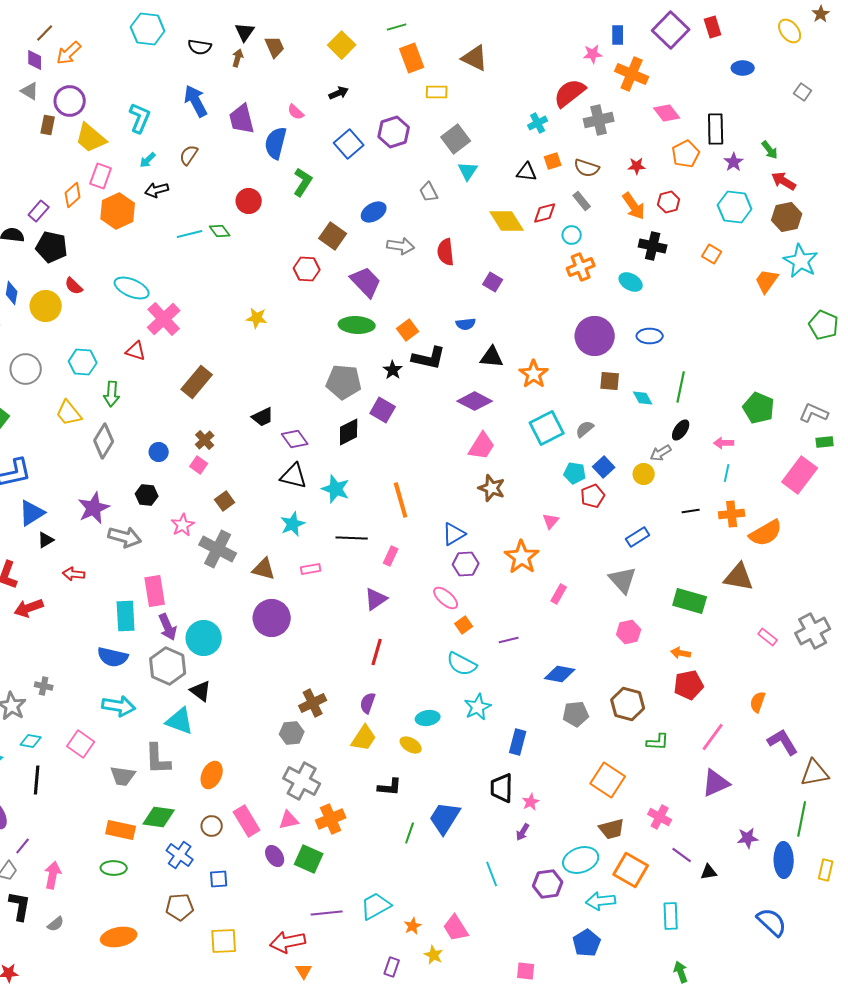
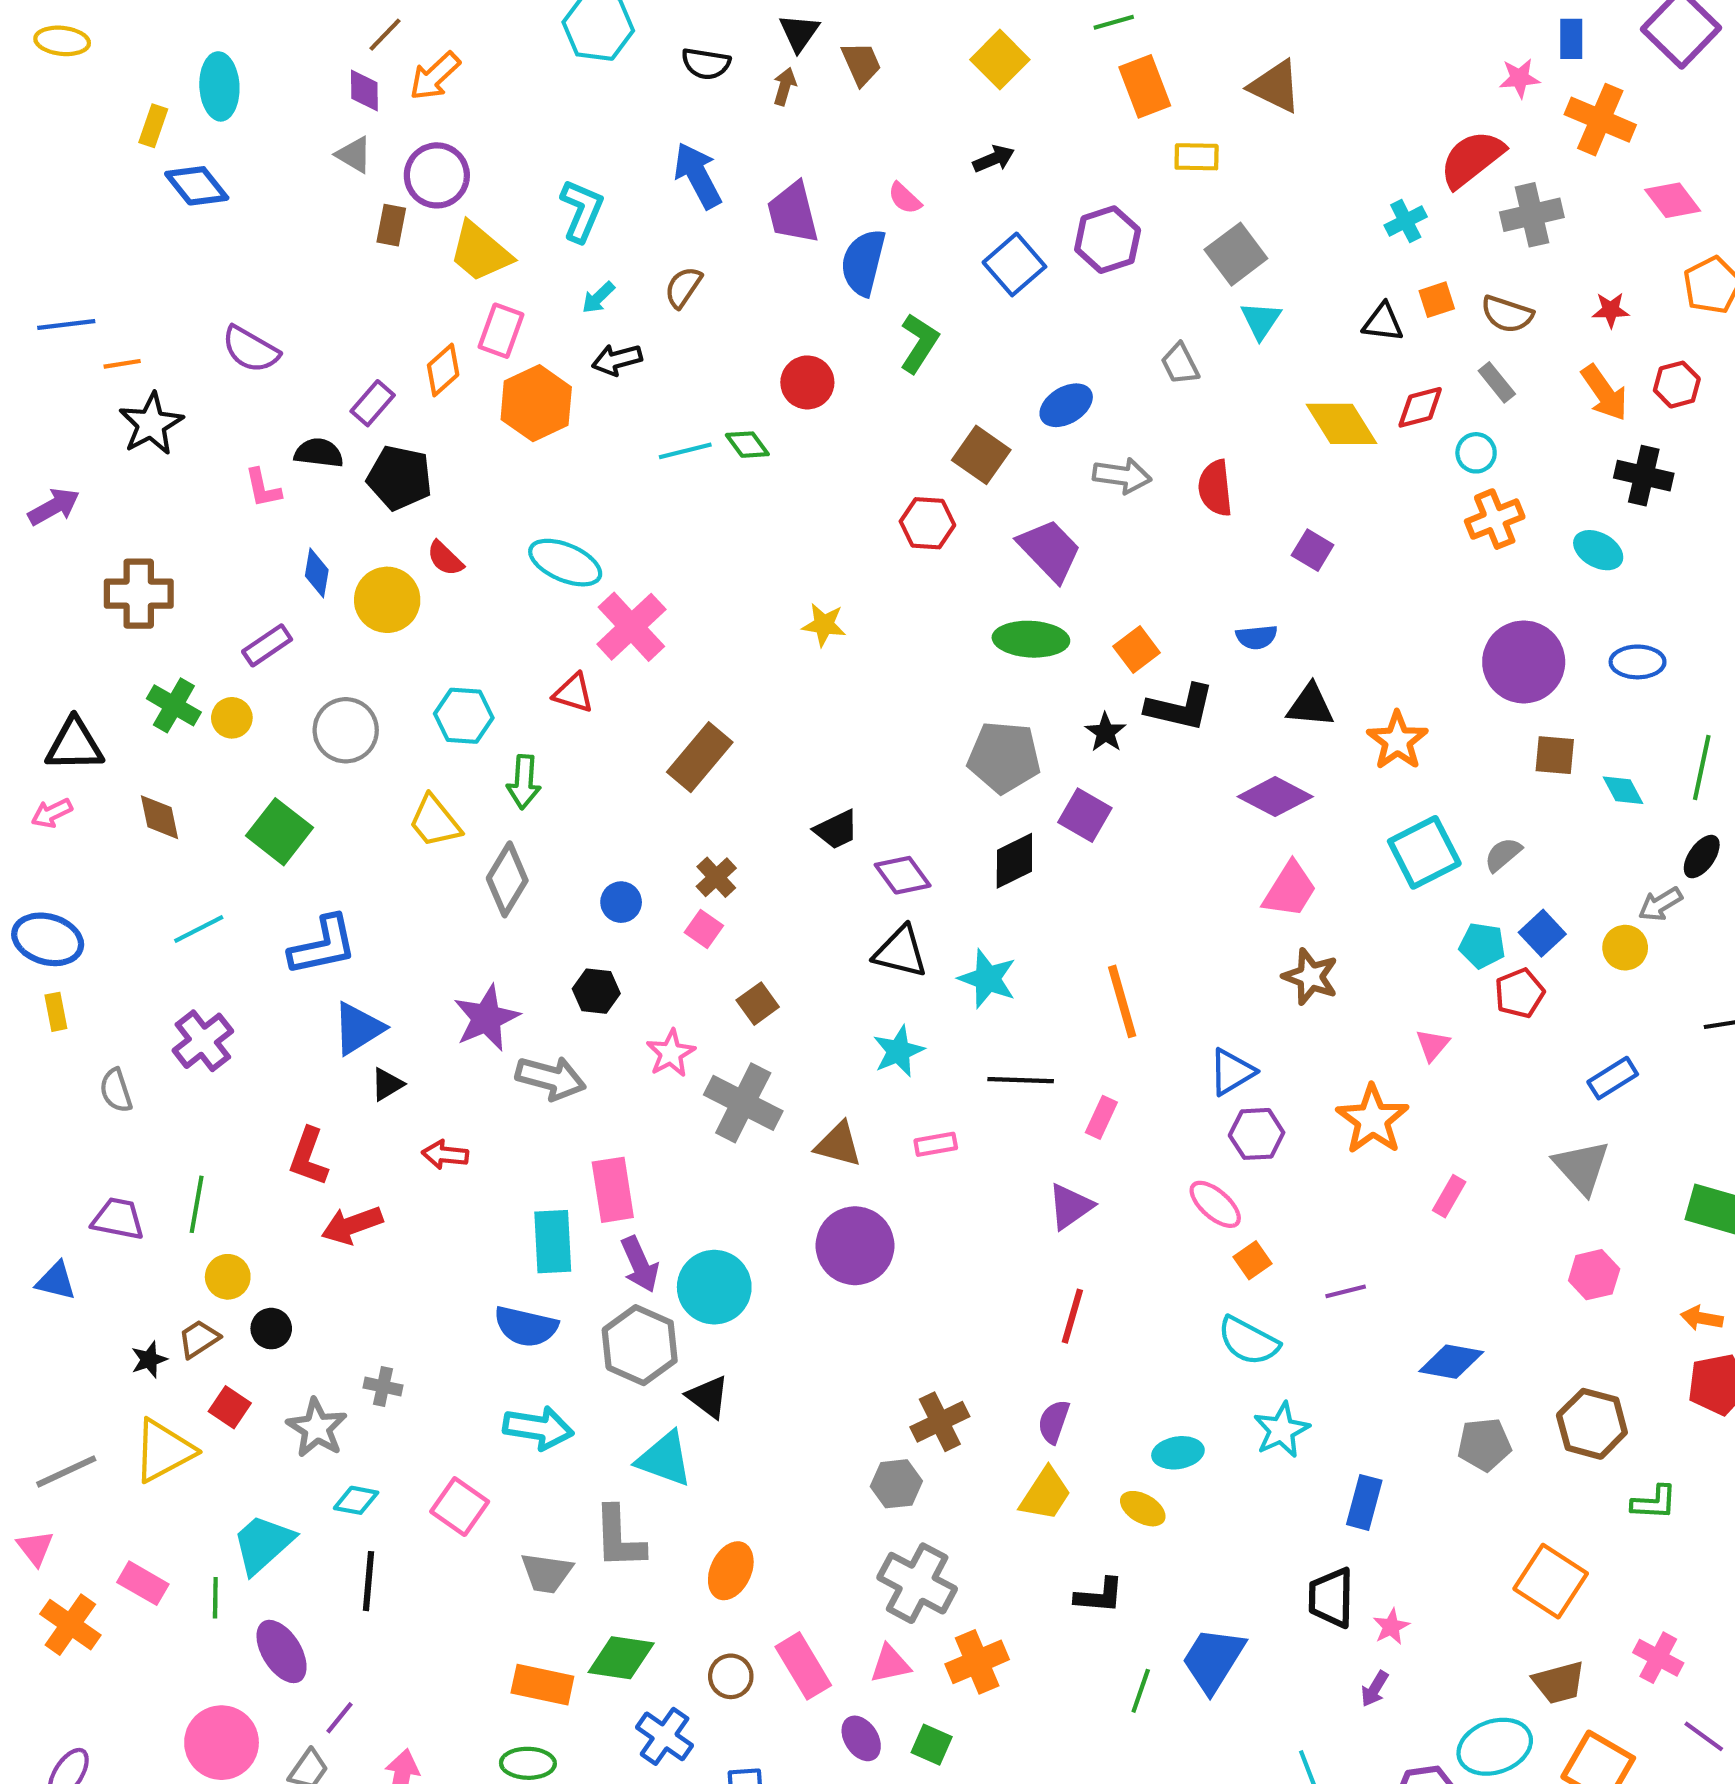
green square: (309, 859) -> (932, 1745), size x0.7

